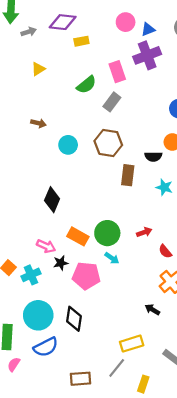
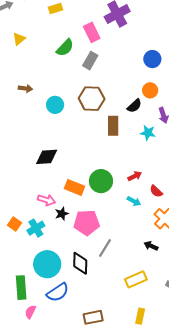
black semicircle: (153, 157) -> (134, 106), turned -35
black diamond: (52, 200) -> (47, 157), turned 70
cyan arrow: (112, 258) -> (134, 201), moved
gray line: (117, 368) -> (105, 248), moved
yellow rectangle: (143, 384) -> (140, 316), moved

